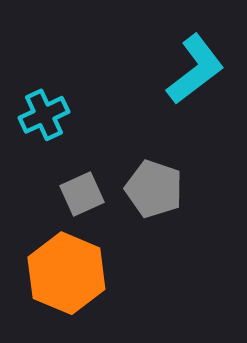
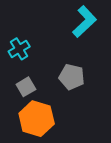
gray square: (82, 194) -> (26, 87), moved

